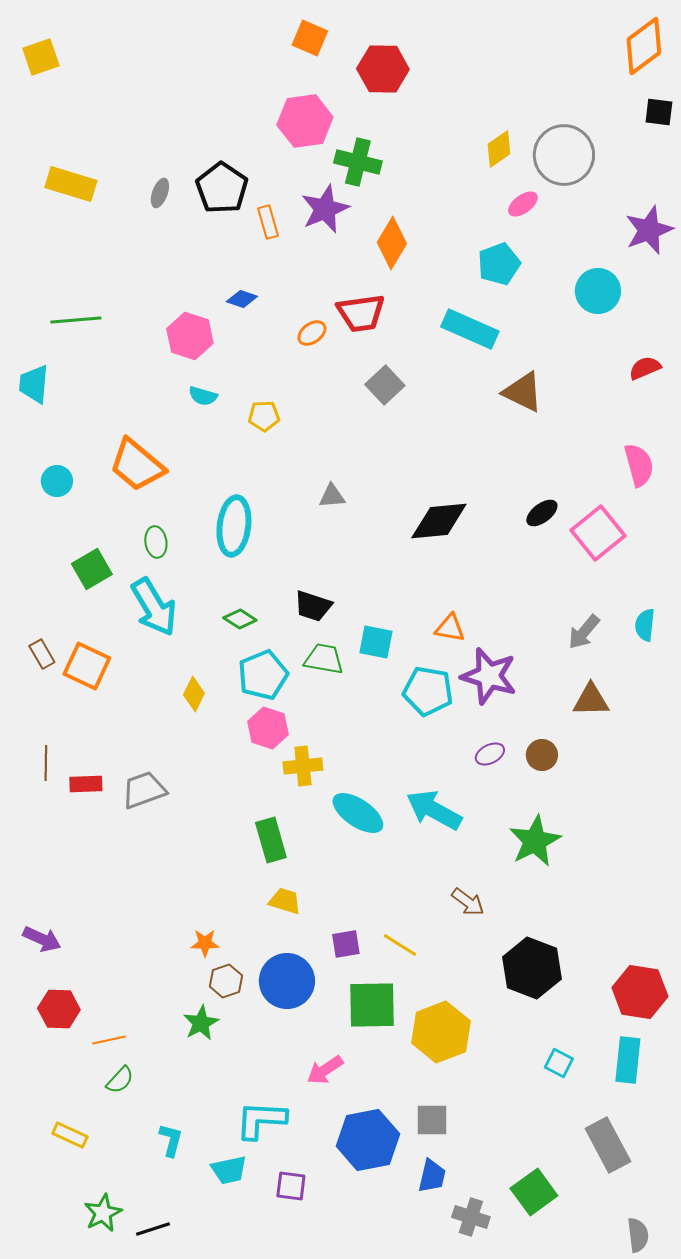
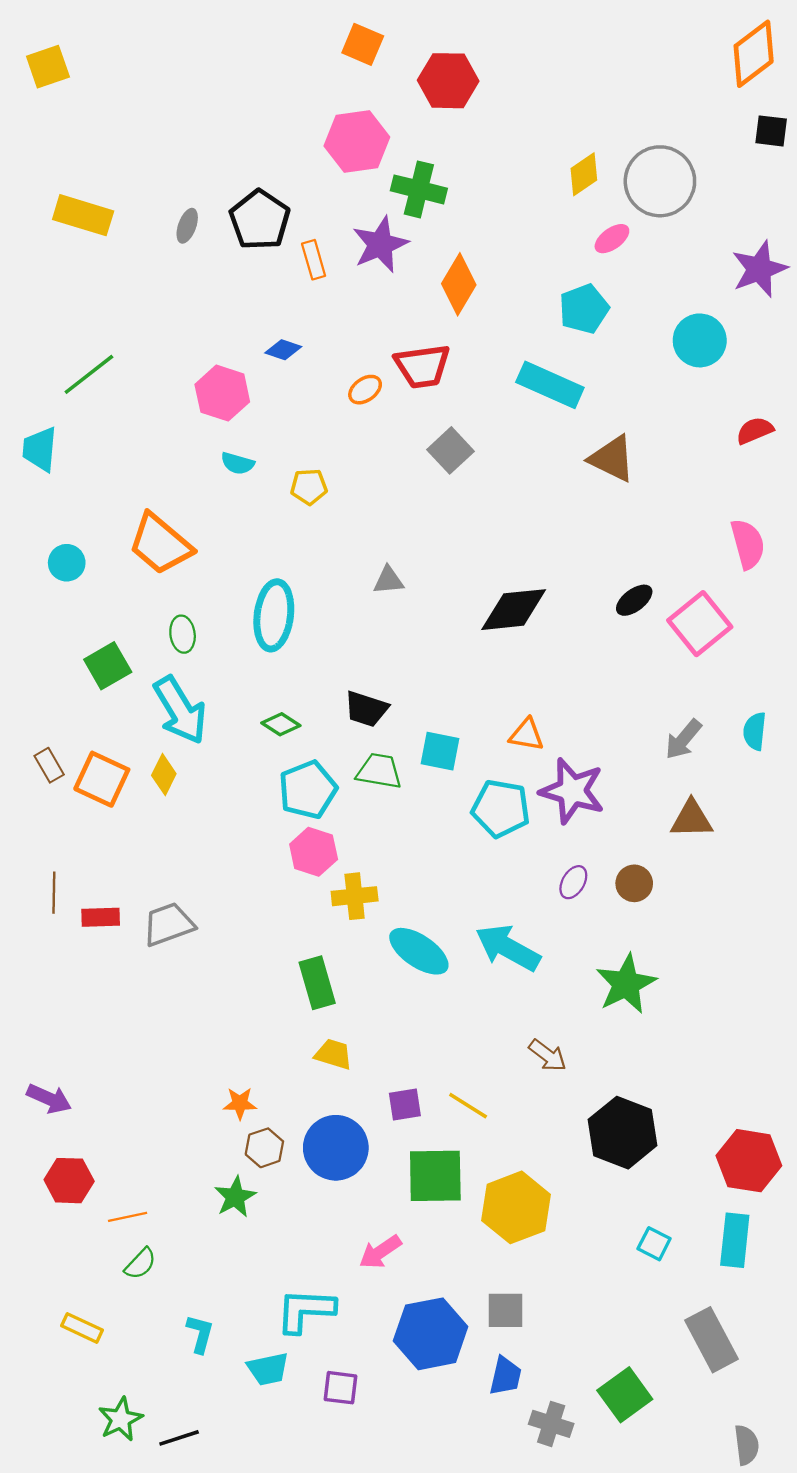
green line: (76, 320) -> (89, 374), turned -33
yellow diamond: (194, 694) -> (164, 775), moved
purple ellipse: (490, 754) -> (573, 882), turned -32

